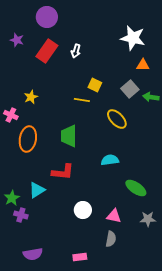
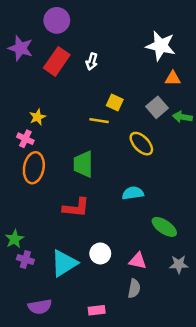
purple star: (17, 40) -> (21, 48), size x1.5
pink cross: (11, 115) -> (25, 139), moved
cyan triangle: (37, 190) -> (64, 263), moved, size x1.4

